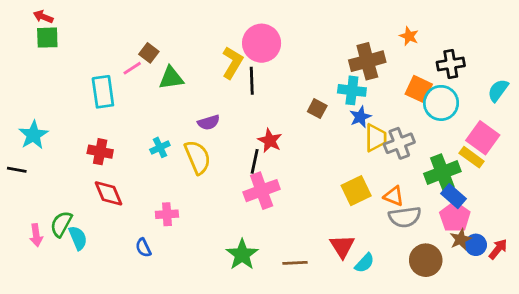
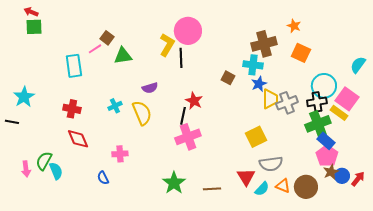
black cross: (451, 64) -> (317, 102), moved
orange square: (419, 89) -> (301, 53), moved
cyan circle: (441, 103) -> (324, 86), moved
orange triangle: (394, 196) -> (283, 186), moved
gray semicircle: (405, 217) -> (271, 164), moved

